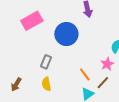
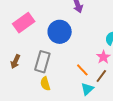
gray rectangle: (46, 62) -> (42, 62), size x1.5
brown arrow: (16, 84) -> (15, 62), moved

